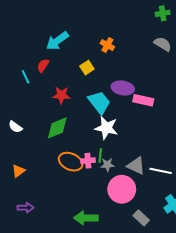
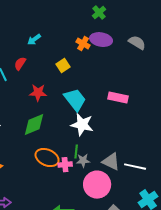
green cross: (163, 13) -> (99, 13), moved, turned -32
cyan arrow: (57, 41) -> (34, 40), size x0.6
purple ellipse: (123, 88) -> (101, 40), moved
pink cross: (88, 161) -> (65, 165), moved

